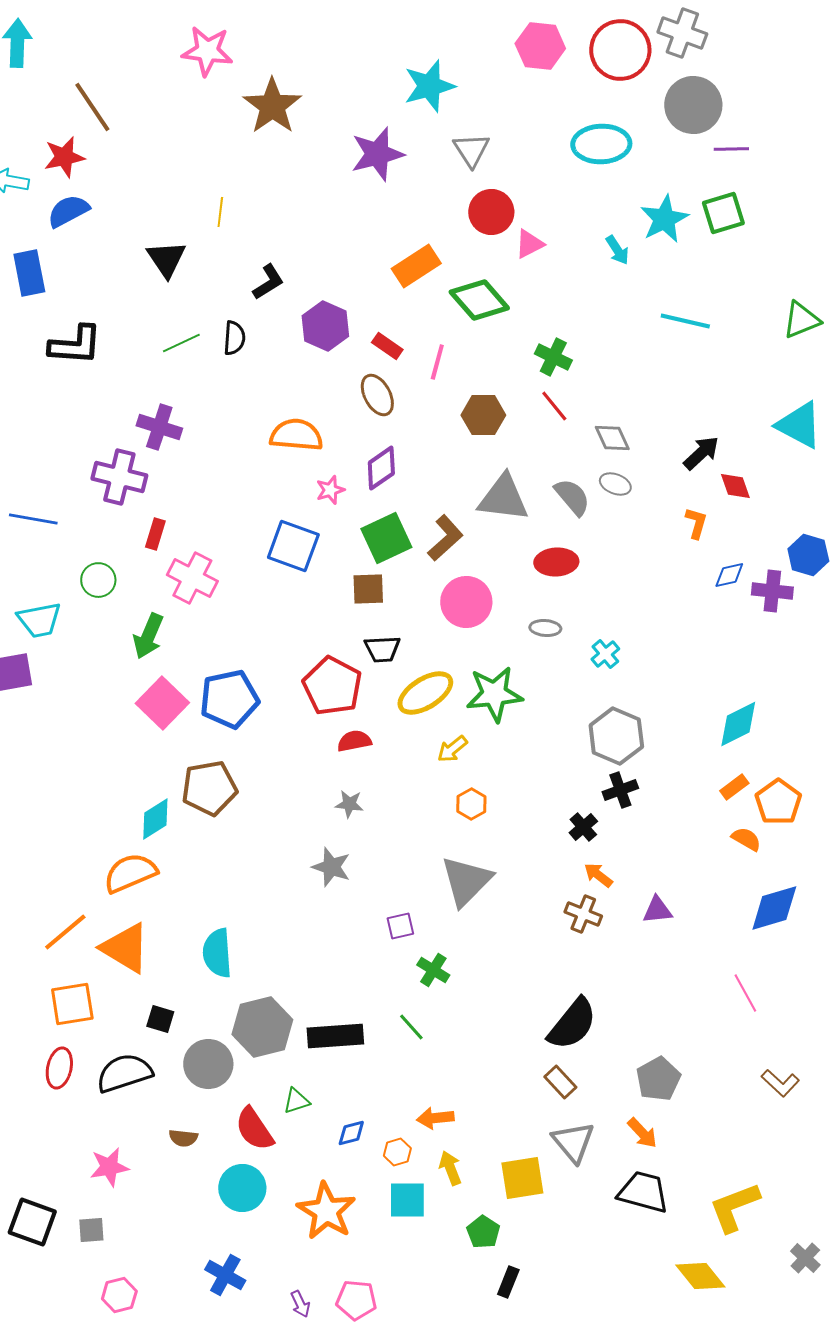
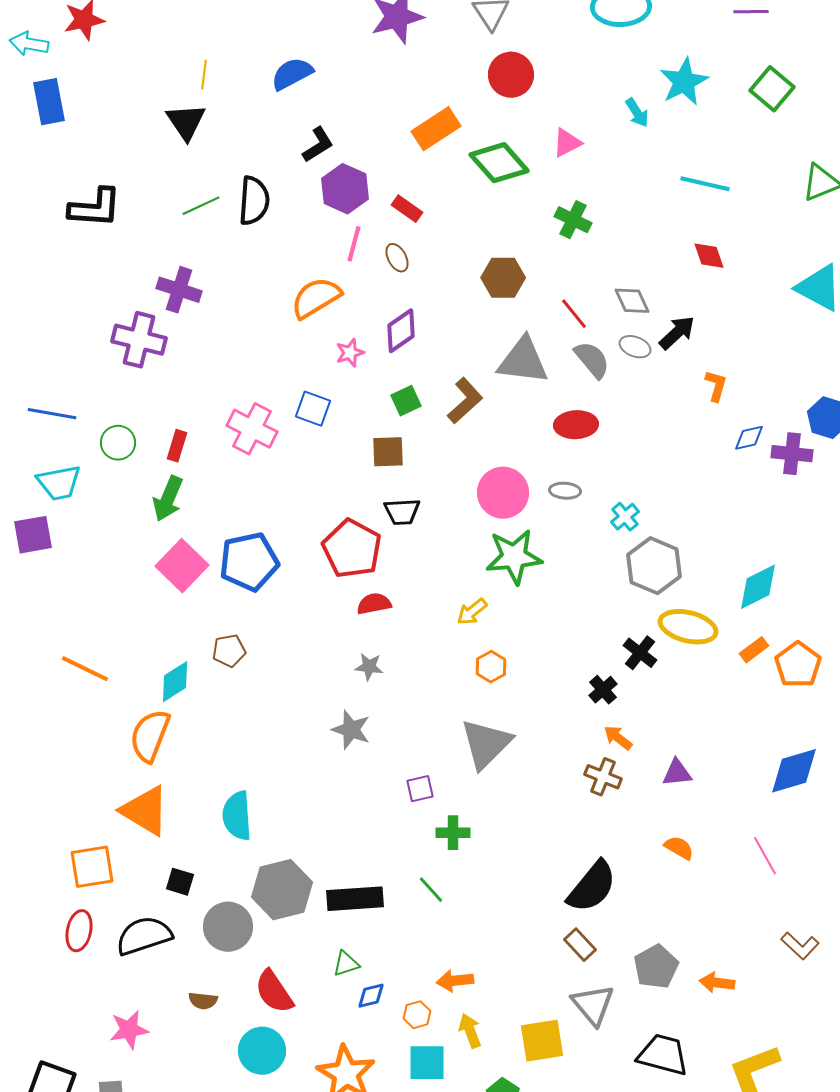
blue semicircle: (68, 211) -> (292, 74), moved
yellow line: (220, 212) -> (204, 75), moved
green square: (723, 213) -> (772, 89), moved, turned -33
pink triangle: (529, 244) -> (567, 143), moved
blue rectangle: (29, 273) -> (49, 102), moved
black L-shape: (268, 282) -> (318, 145), moved
black semicircle: (234, 338) -> (254, 201), size x1.4
pink line: (437, 362) -> (354, 244), moved
brown ellipse: (377, 395) -> (397, 258), size x0.7
red line: (554, 406) -> (574, 314), moved
orange semicircle: (296, 435) -> (316, 298), turned -36
black arrow: (701, 453) -> (677, 333), moved
red diamond: (735, 486) -> (709, 256), moved
blue line: (33, 519) -> (52, 414), moved
red rectangle: (155, 534) -> (177, 446), moved
green square: (386, 538) -> (406, 401), size x0.6
blue square: (293, 546) -> (313, 409), size x0.7
pink cross: (192, 578) -> (252, 429), moved
pink circle: (466, 602) -> (503, 493), moved
yellow ellipse: (425, 693) -> (688, 627), moved, turned 46
gray hexagon: (616, 736) -> (654, 566), moved
brown pentagon: (209, 788) -> (229, 651), size x0.6
black cross: (620, 790) -> (640, 653), turned -32
orange semicircle: (746, 839) -> (679, 848), moved
orange semicircle: (130, 873) -> (150, 736), turned -46
orange line: (65, 932) -> (85, 669), moved, turned 66
green cross: (433, 970) -> (453, 833), turned -32
gray pentagon: (658, 1079) -> (656, 967), moved
green triangle: (296, 1101) -> (346, 964), moved
orange arrow: (642, 1133) -> (717, 983), moved, turned 140

